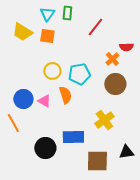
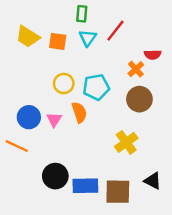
cyan triangle: (47, 14) -> (88, 38), moved
pink triangle: (44, 101) -> (54, 120), turned 32
orange line: (13, 123) -> (17, 146), turned -36
blue rectangle: (73, 137) -> (85, 186), moved
black triangle: (126, 152) -> (153, 181), turned 35

